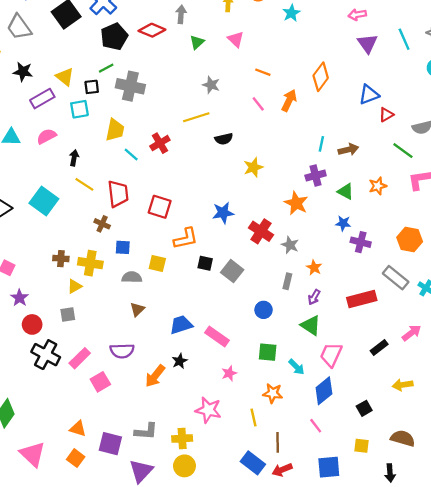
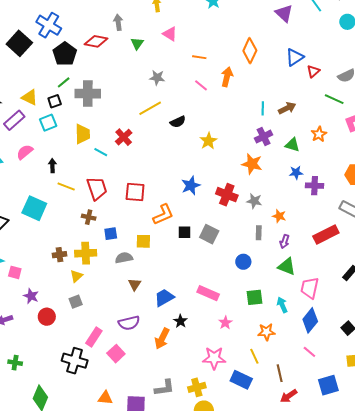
blue trapezoid: (181, 325) -> (164, 298), moved
black cross: (46, 355) -> (75, 361), moved
cyan arrow: (296, 367) -> (282, 305), turned -147
blue rectangle: (253, 463) -> (241, 380), moved

